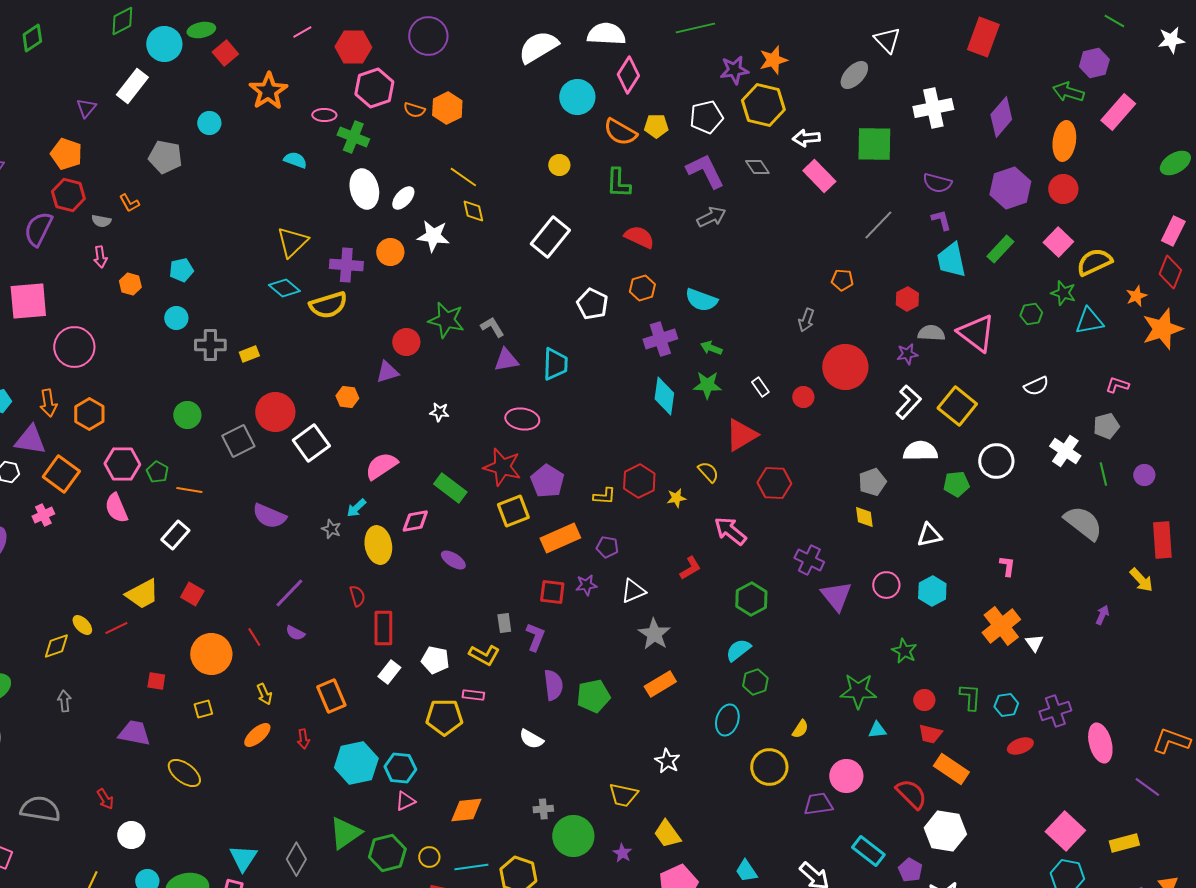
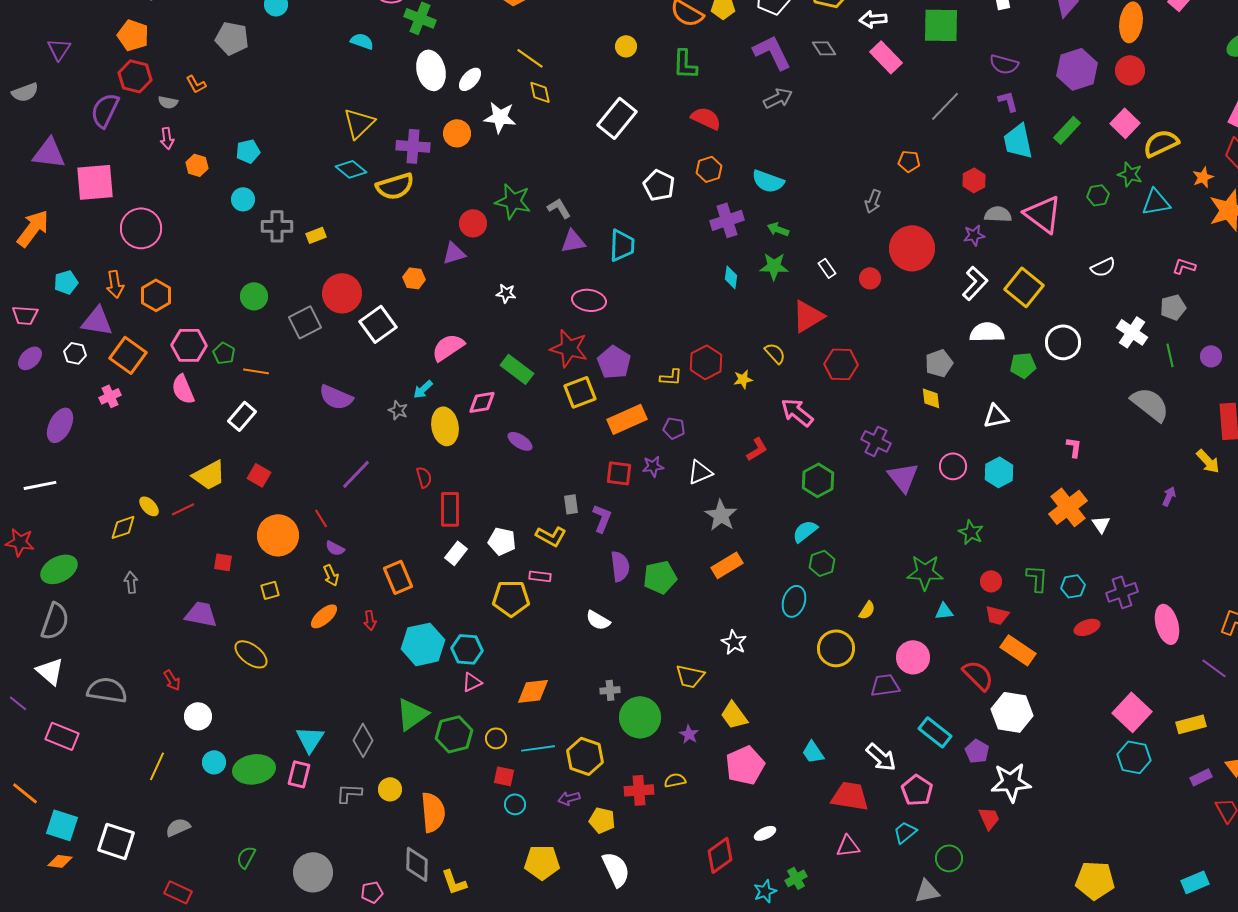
cyan diamond: (664, 396) -> (731, 277), size x0.6
purple semicircle: (295, 633) -> (335, 548), moved

